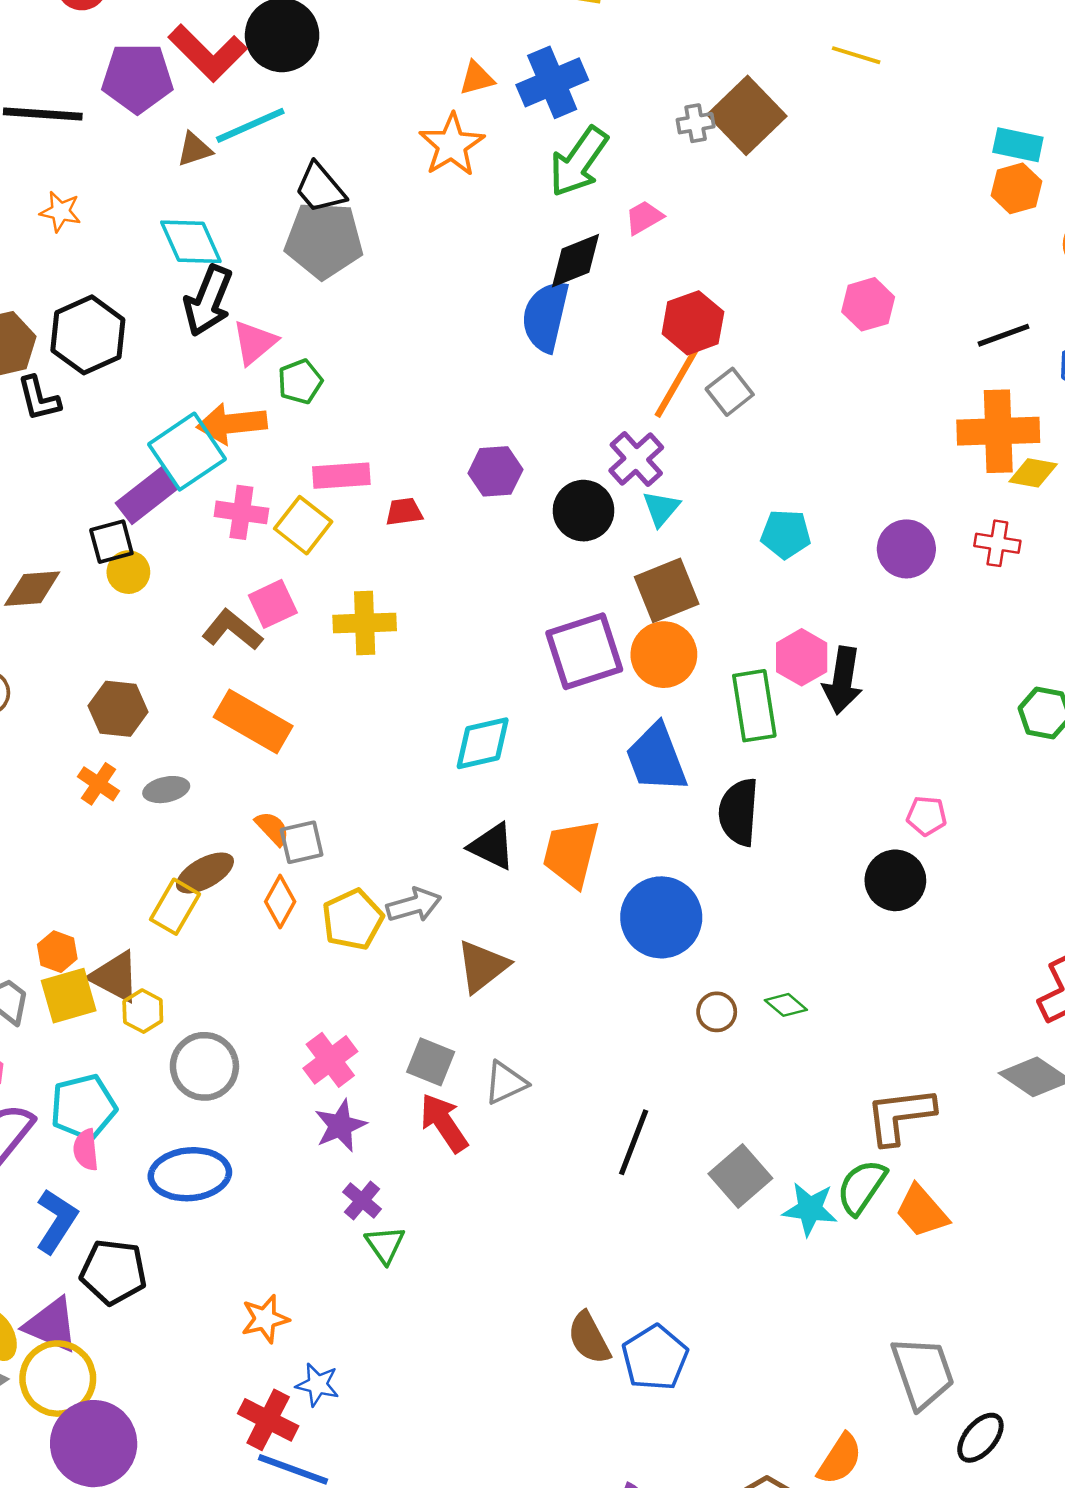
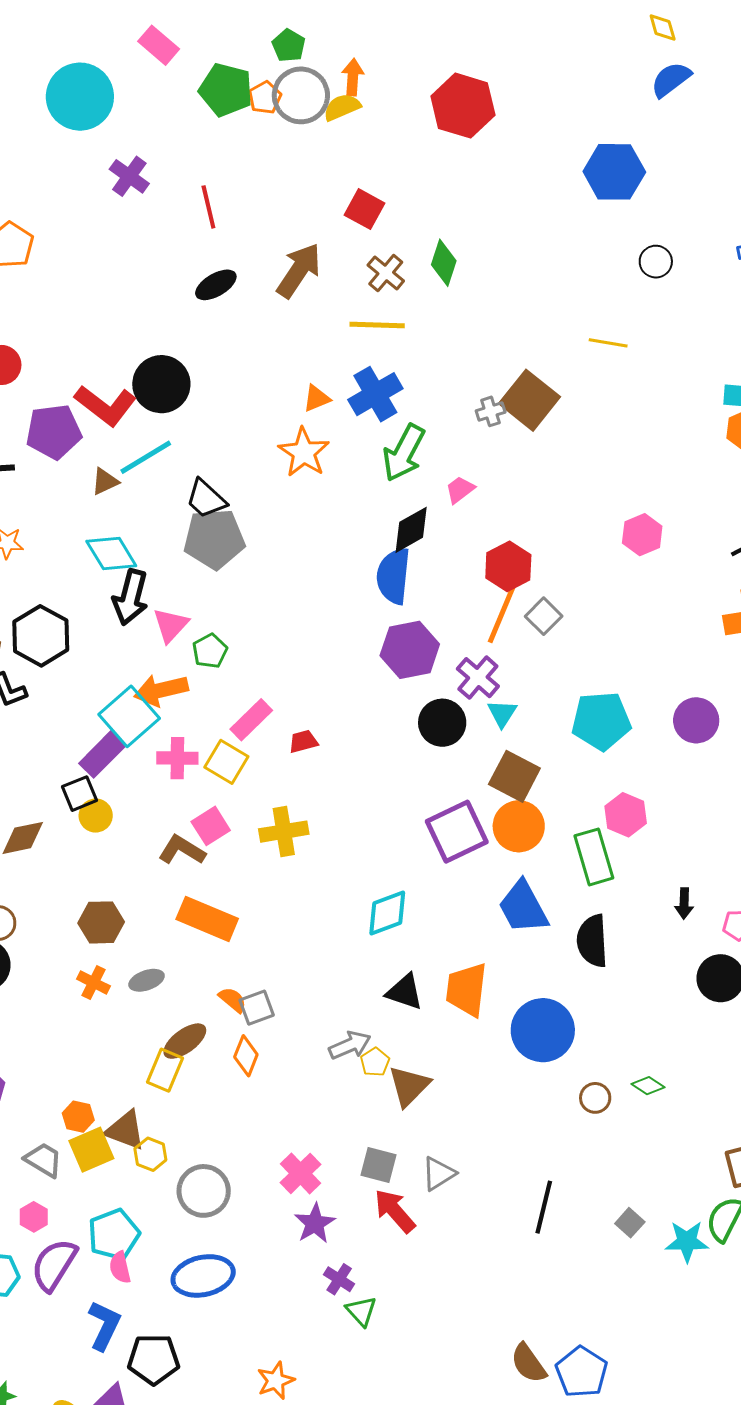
purple hexagon: (495, 471) -> (410, 650), moved, size x1.4
pink rectangle: (341, 476) -> (251, 720), turned -33
cyan pentagon: (786, 534) -> (601, 721), size x1.5
brown square: (667, 590) -> (514, 776), turned -33
black arrow: (843, 680) -> (684, 903), moved, size x0.6
yellow pentagon: (353, 919) -> (375, 1062), moved, size x0.6
gray square: (740, 1176) -> (630, 1223), size x0.6

